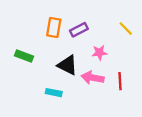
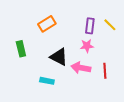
orange rectangle: (54, 27) -> (47, 24), turned 48
purple rectangle: (79, 30) -> (90, 26), moved, turned -56
green rectangle: (24, 56) -> (21, 49), turned 56

